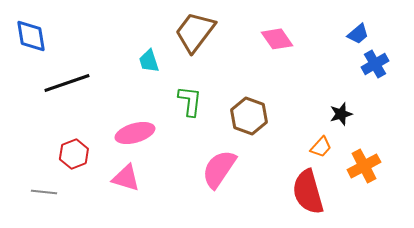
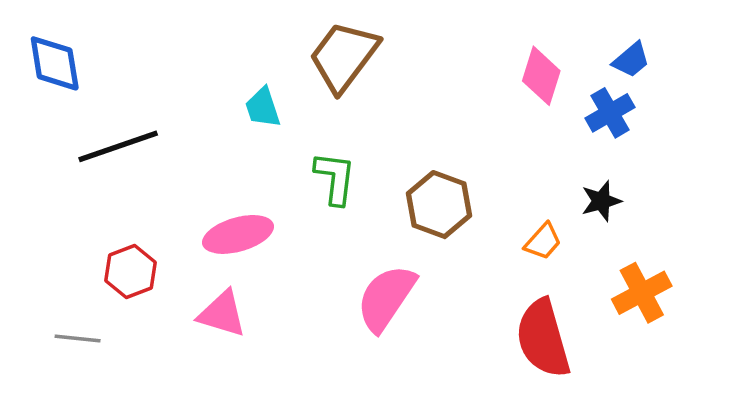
pink diamond: (277, 39) -> (541, 76), moved, turned 52
blue cross: (375, 64) -> (610, 113), moved
orange trapezoid: (321, 147) -> (543, 242), moved

